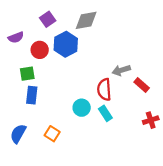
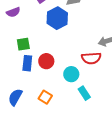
red circle: (40, 50) -> (46, 61), moved
red semicircle: (104, 90) -> (91, 58), turned -90
cyan rectangle: (105, 113) -> (84, 93), moved

